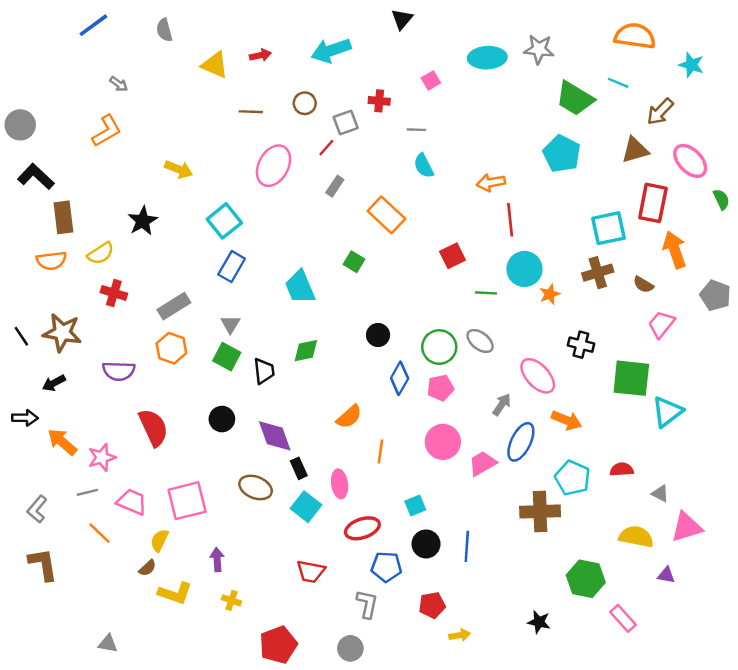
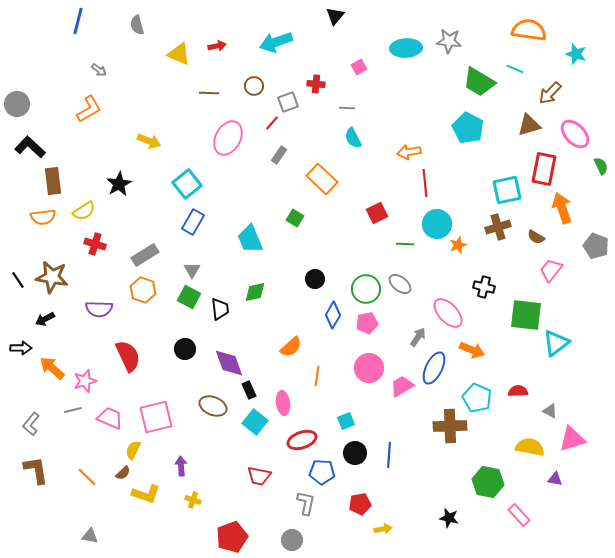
blue line: (93, 25) -> (78, 21), turned -40
orange line: (99, 533) -> (87, 477), moved

